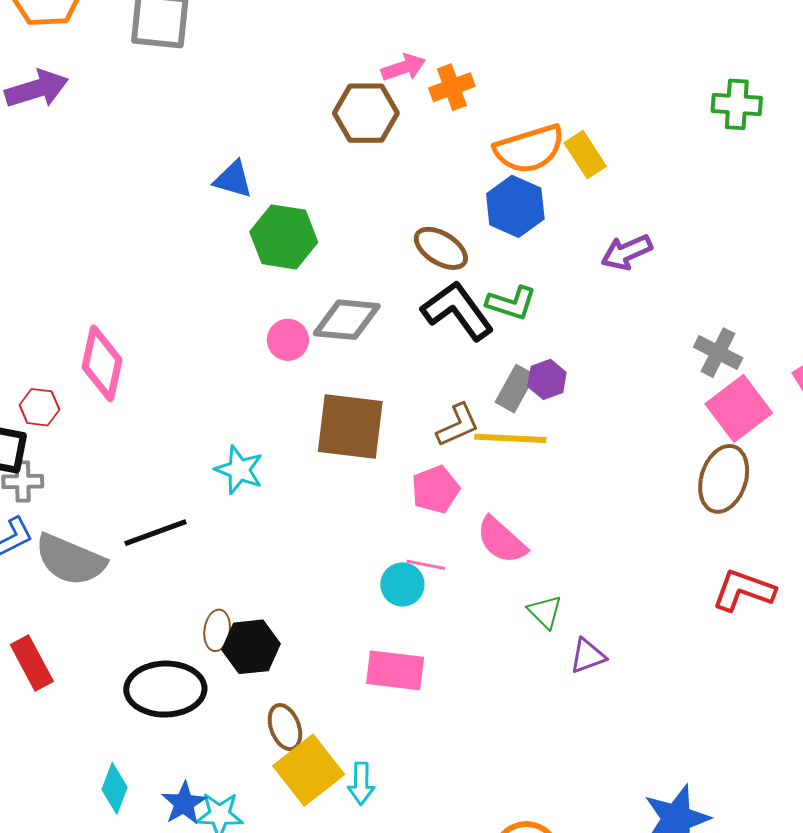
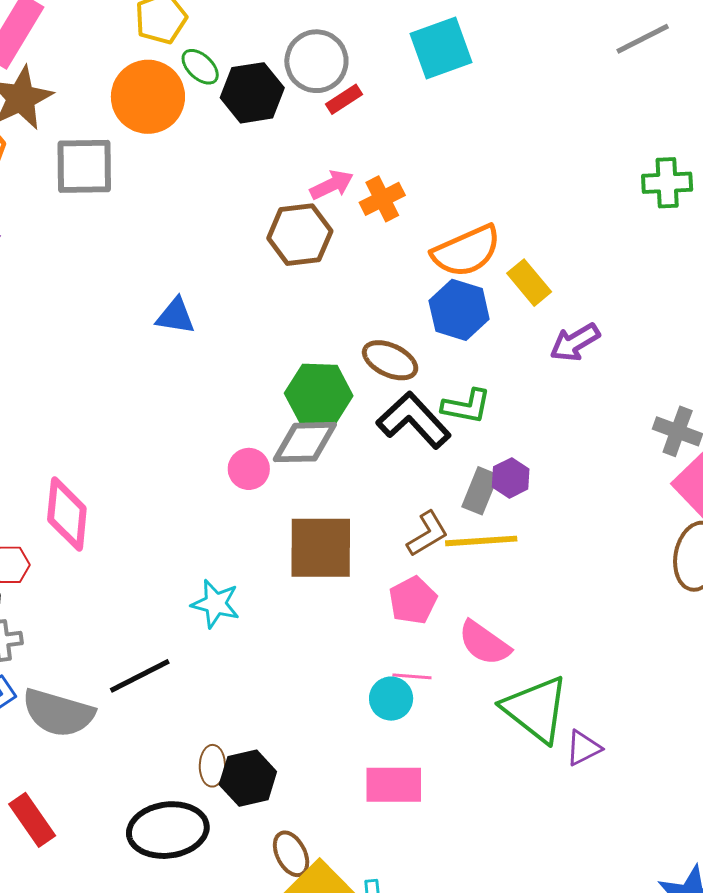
yellow rectangle: (585, 155) -> (529, 283), moved
green hexagon: (284, 237) -> (319, 395), moved
green triangle: (545, 612) -> (536, 709), size x2.0

